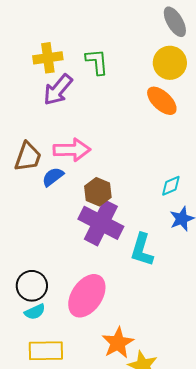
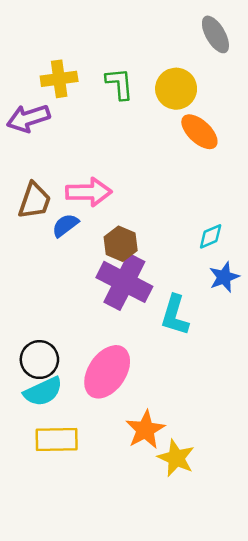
yellow circle: (170, 63) -> (176, 89), moved
purple arrow: (58, 90) -> (28, 118), moved, turned 32
cyan semicircle: (35, 312) -> (43, 392), size x1.5

